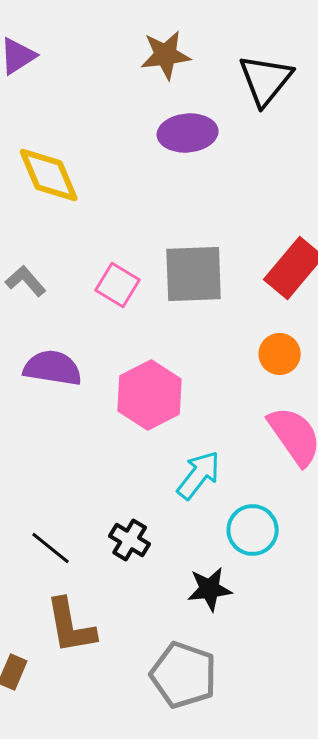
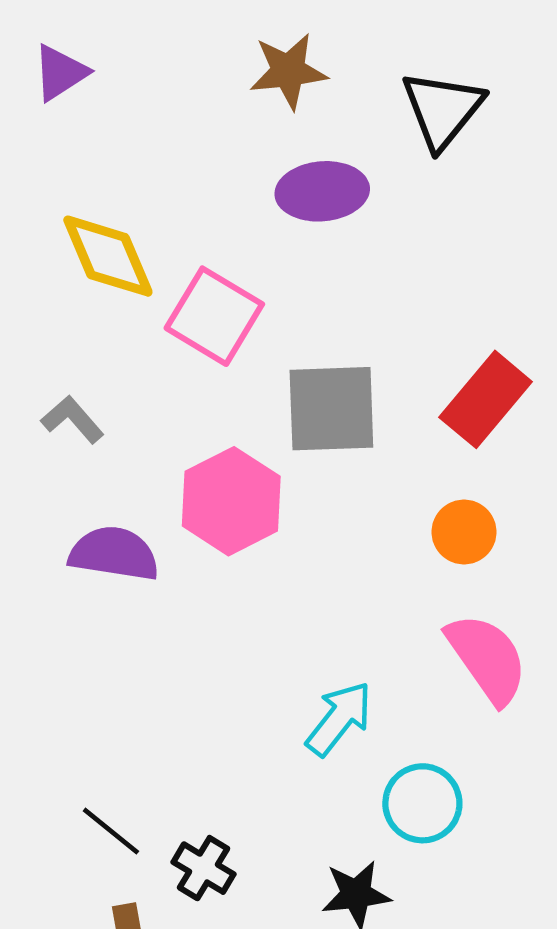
pink square: (118, 285) -> (214, 316), moved, size x1.4
pink hexagon: (150, 395) -> (231, 501), moved
black cross: (130, 540) -> (203, 868), moved

